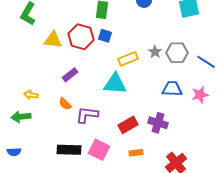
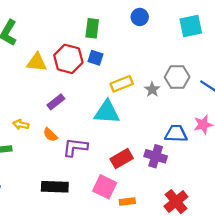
gray star: (155, 52) -> (152, 89), moved
blue trapezoid: (172, 89) -> (176, 134), moved
yellow arrow: (31, 95) -> (21, 125), moved
pink square: (99, 150) -> (105, 187), moved
orange rectangle: (136, 153) -> (127, 202), moved

